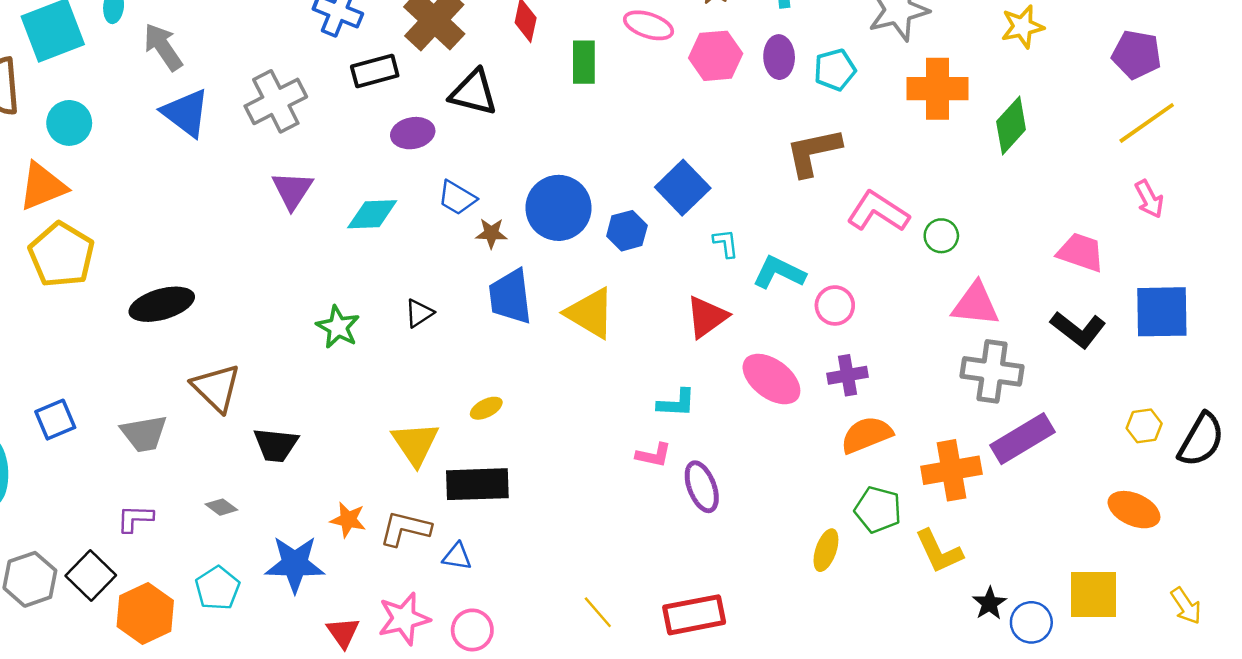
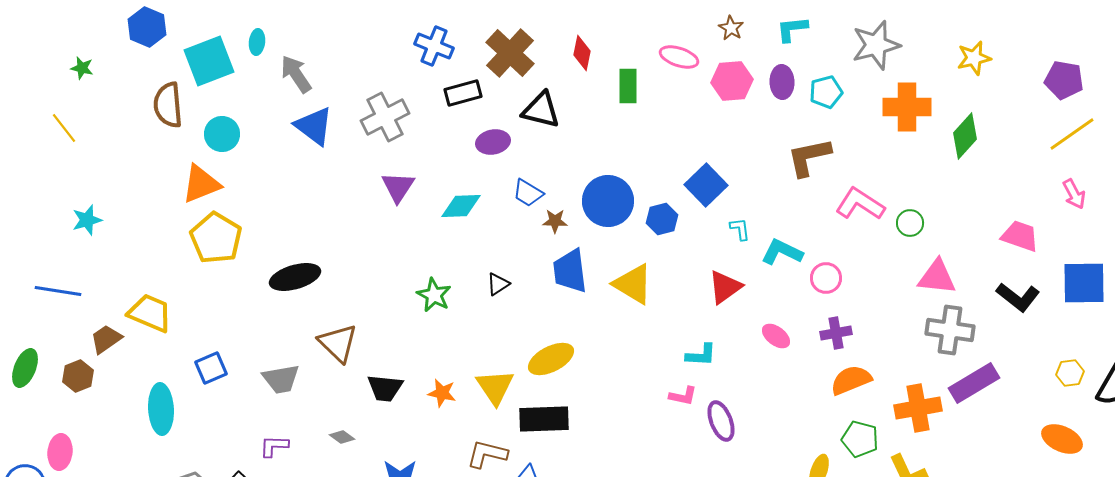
pink ellipse: (771, 379) -> (776, 336), size x0.6
yellow ellipse: (486, 408) -> (551, 359), size x1.8
orange star: (348, 520) -> (442, 393), moved

